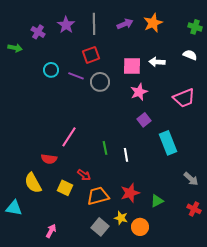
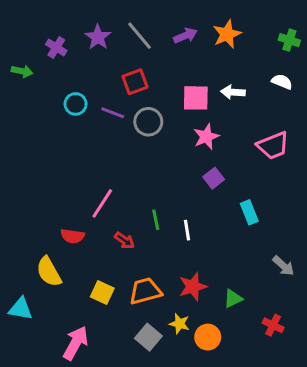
gray line: (94, 24) -> (139, 36), turned -40
cyan rectangle: (168, 143) -> (249, 212), size x0.7
red arrow: (84, 175) -> (125, 241), moved
yellow square: (65, 188) -> (102, 293), moved
red cross: (194, 209) -> (273, 325), moved
pink arrow: (51, 231) -> (76, 343), size x1.6

